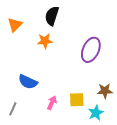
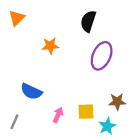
black semicircle: (52, 16) -> (88, 21), moved
orange triangle: (15, 25) -> (17, 18), moved

